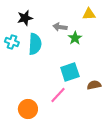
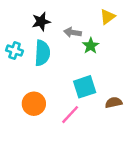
yellow triangle: (89, 14) -> (108, 17), turned -32
black star: (25, 18) -> (41, 22), moved
orange circle: (28, 109) -> (34, 104), moved

